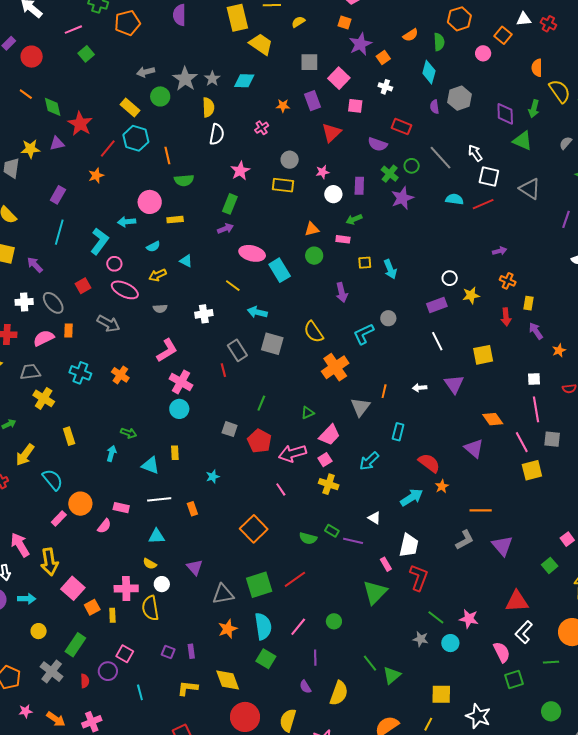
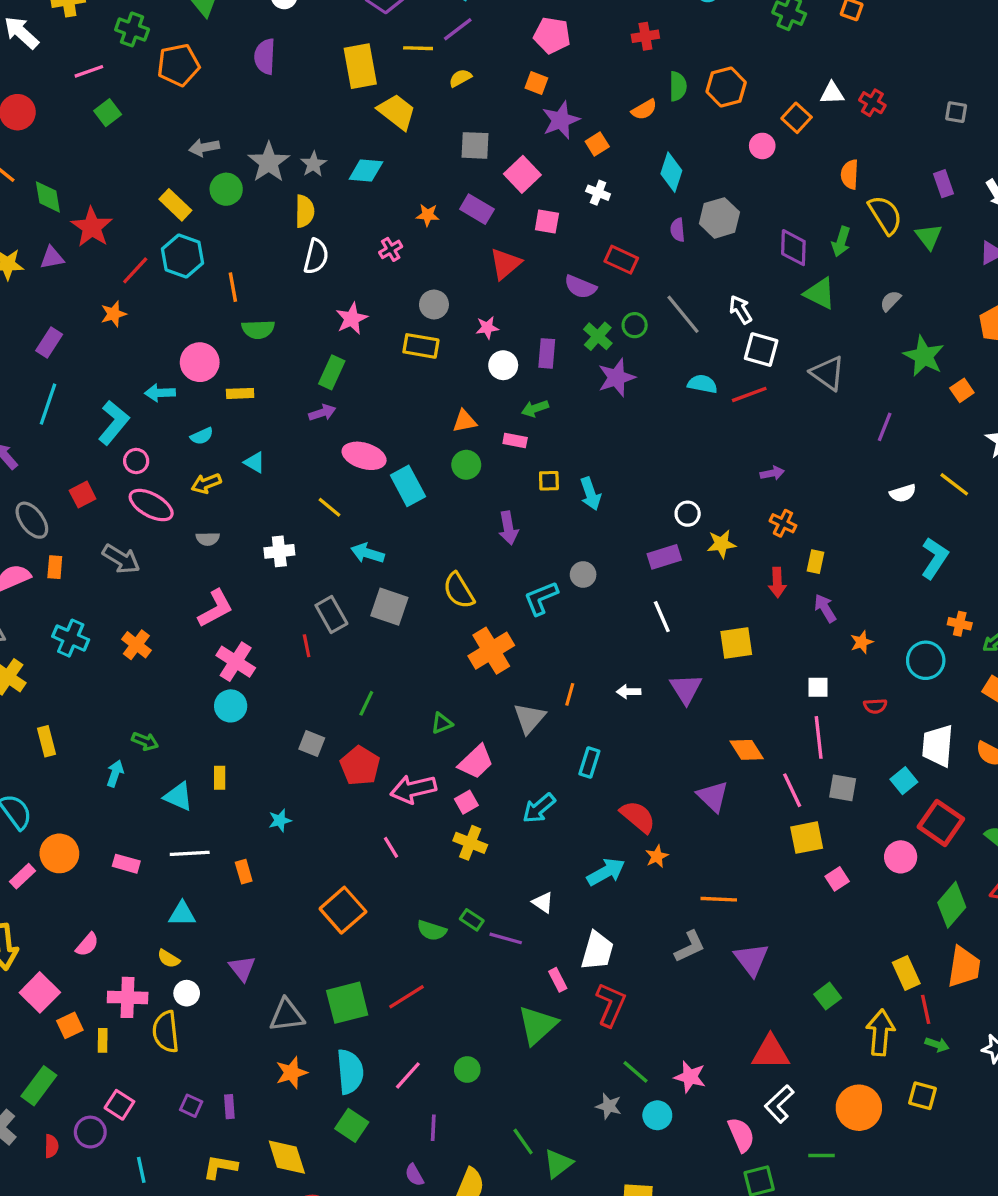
green semicircle: (439, 42) -> (678, 86), moved
purple rectangle: (313, 101) -> (477, 209), turned -42
pink semicircle: (104, 526) -> (87, 945), moved
pink square: (567, 539) -> (837, 879), moved

